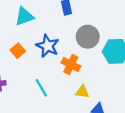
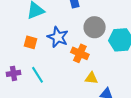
orange square: (18, 51) -> (30, 42), turned -32
cyan line: (41, 88) -> (37, 75), moved

